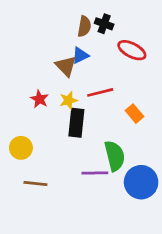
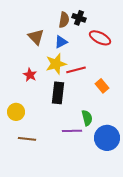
brown triangle: (66, 66) -> (36, 37), moved
yellow star: (68, 100) -> (56, 64), moved, size x1.5
green semicircle: (115, 156) -> (87, 118), size x0.7

